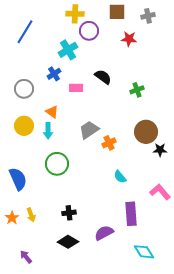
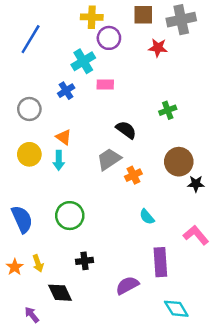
gray cross: (148, 16) -> (181, 20), size x1.6
black semicircle: (103, 77) -> (126, 130), moved
pink rectangle: (76, 88) -> (105, 85), moved
green circle: (57, 164) -> (70, 216), moved
black diamond: (68, 242) -> (60, 293), moved, turned 35

